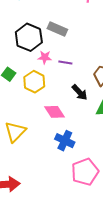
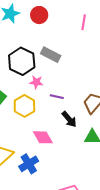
purple line: (65, 63) -> (57, 97), moved
blue cross: (65, 141) -> (29, 164), moved, turned 30

